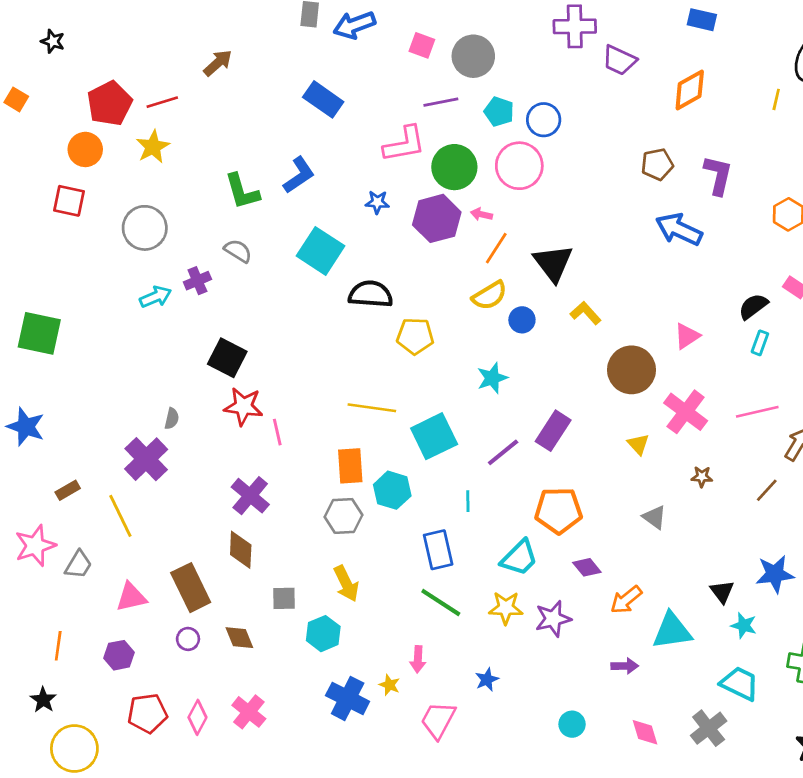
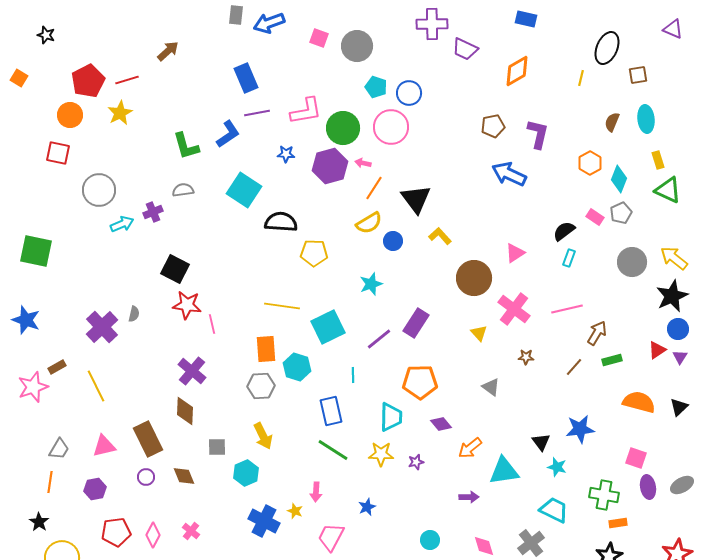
blue rectangle: (323, 99) -> (246, 78), turned 32
purple line: (441, 102) -> (257, 113), moved
gray circle: (145, 228) -> (99, 190), moved
gray semicircle: (238, 251) -> (183, 190), turned -40
purple cross: (146, 459) -> (102, 327), moved
pink star: (35, 546) -> (33, 387), moved
cyan trapezoid: (519, 558) -> (391, 417), turned -44
gray trapezoid: (78, 565) -> (59, 449), moved
purple star: (553, 619) -> (416, 462), size x0.6
pink cross: (249, 712) -> (191, 531), size x0.7

